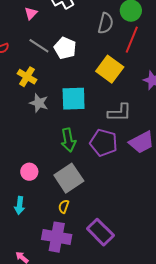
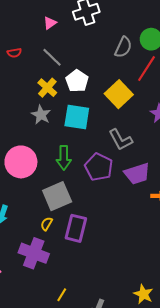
white pentagon: (65, 48) -> (77, 81), moved
yellow cross: (27, 77) -> (47, 88), moved
gray L-shape: (120, 113) -> (121, 140), turned 50
pink circle: (29, 172) -> (21, 162), moved, size x1.8
purple rectangle: (100, 232) -> (76, 228), moved, turned 48

